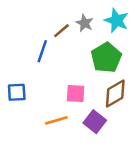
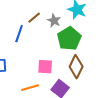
gray star: (85, 23) -> (54, 21), moved
brown diamond: (115, 93) -> (76, 67), turned -35

